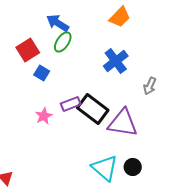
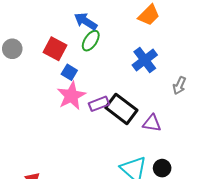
red square: (28, 50) -> (55, 49), turned -30
pink star: (44, 116) -> (71, 96), moved, size x1.6
purple triangle: (123, 123) -> (152, 123), size x0.6

